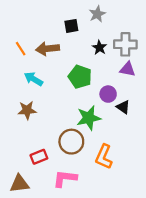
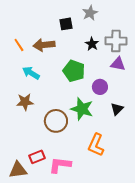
black triangle: (123, 107) -> (117, 109), moved, turned 40
green star: (89, 118) -> (82, 109), turned 30
brown circle: (71, 142) -> (56, 121), moved
red rectangle: (39, 157) -> (37, 157), moved

